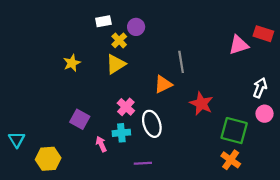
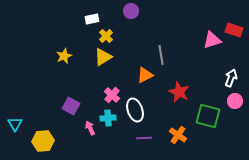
purple circle: (136, 27) -> (131, 11), moved
orange cross: (231, 160) -> (178, 135), moved
purple line: (143, 163) -> (144, 138), moved

